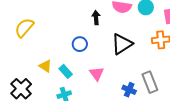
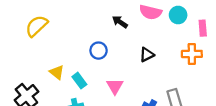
black arrow: (96, 18) -> (120, 22), turned -56
black triangle: (122, 44) -> (147, 55), size x0.6

